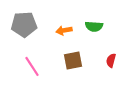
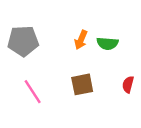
orange arrow: (64, 30) -> (81, 40), moved, turned -56

